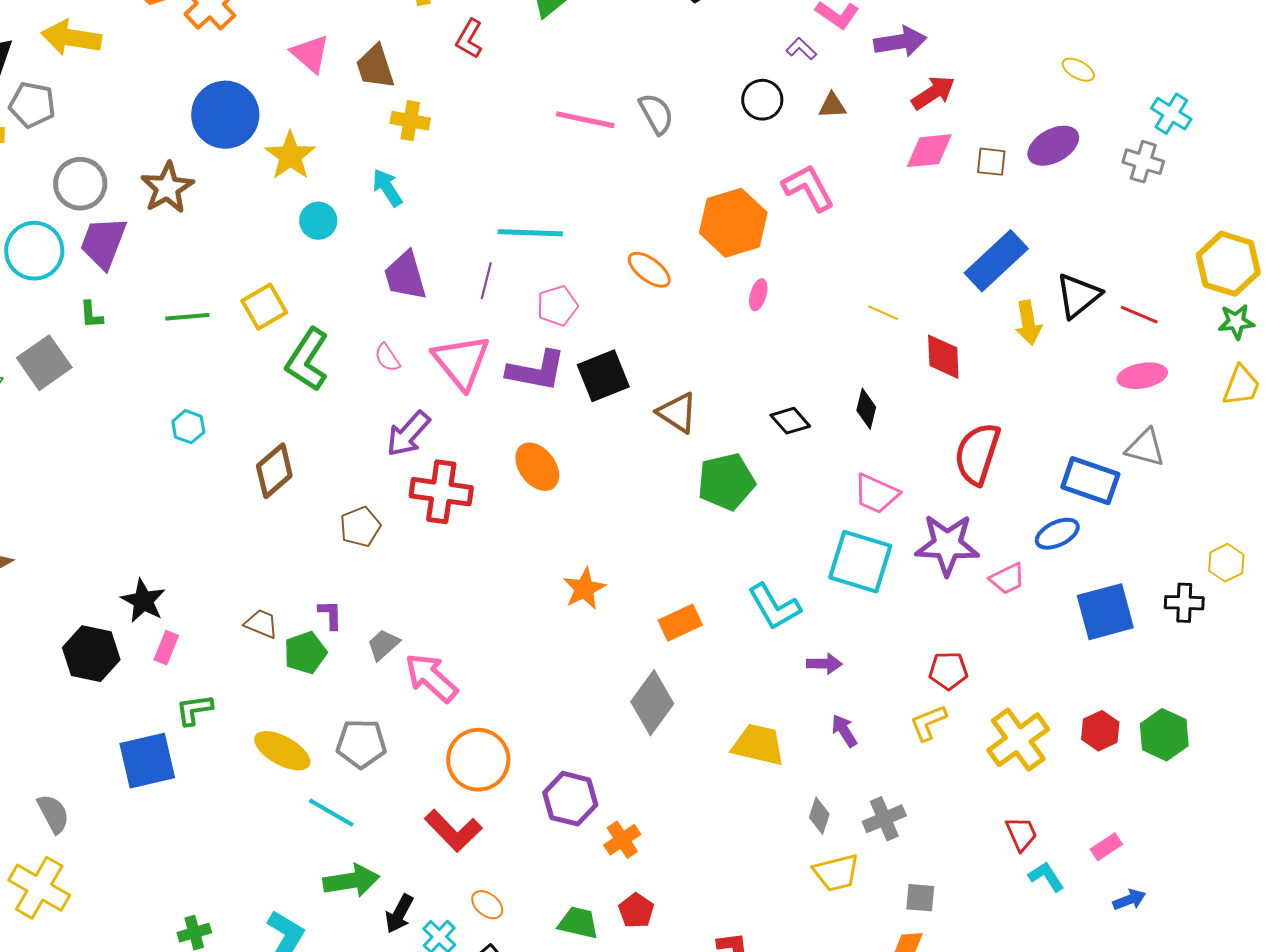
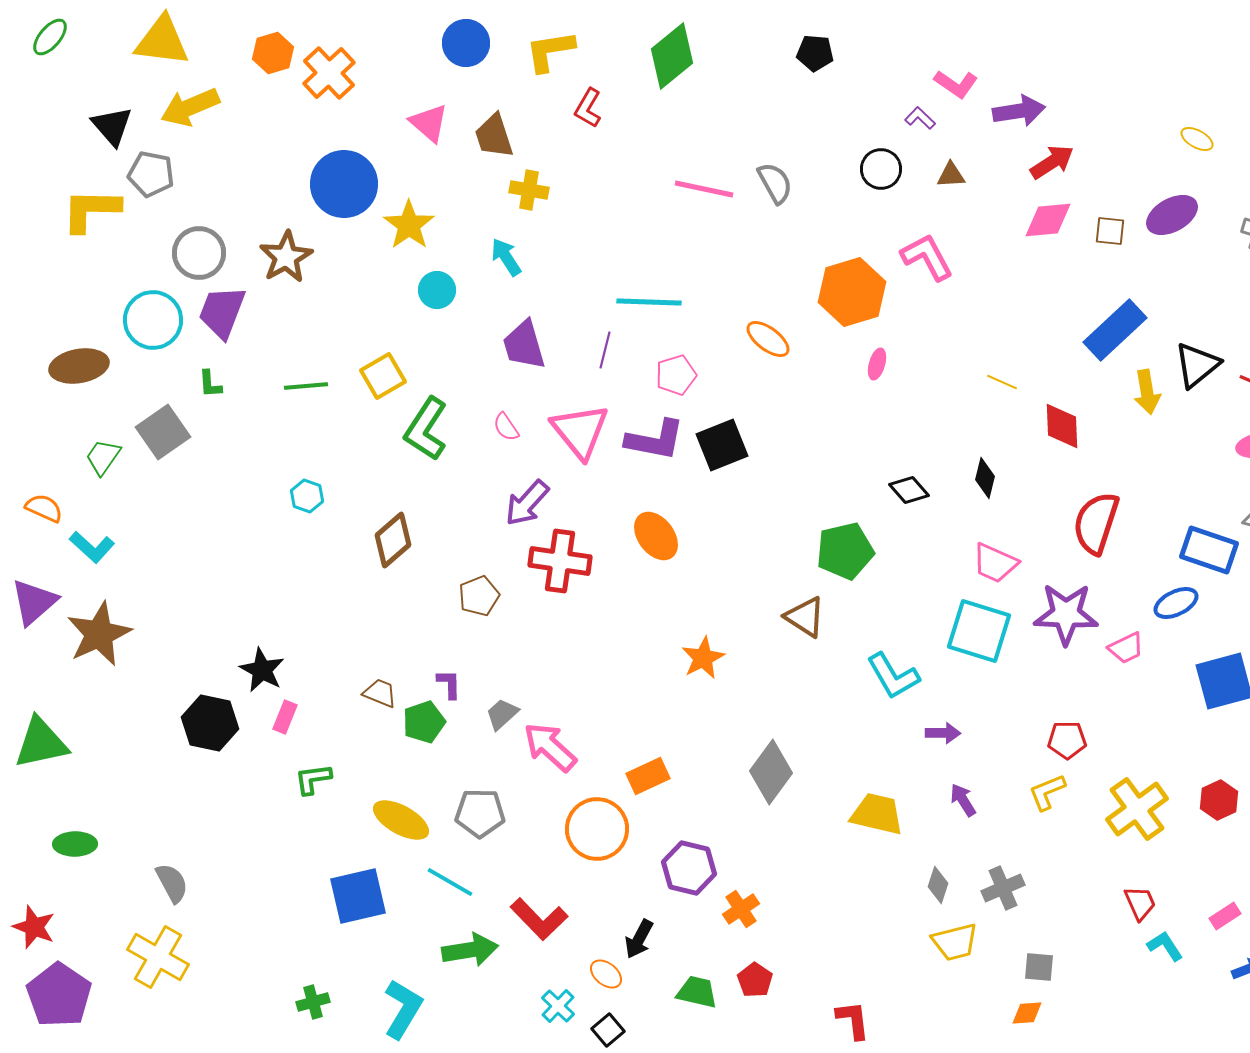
yellow arrow: (71, 38) -> (190, 107), turned -32
brown triangle: (677, 413) -> (805, 617), moved
orange rectangle: (680, 623) -> (648, 776), moved
blue square: (147, 761) -> (358, 896), moved
red L-shape: (453, 831) -> (539, 919), moved
black arrow: (399, 914) -> (639, 939), moved

